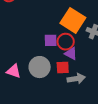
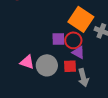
pink triangle: (14, 71) -> (27, 62), moved
gray arrow: (76, 79) -> (83, 78), turned 84

